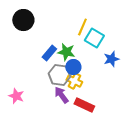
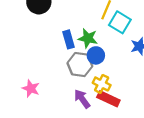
blue rectangle: (49, 53) -> (68, 39), turned -56
yellow cross: (74, 81) -> (102, 84), moved
purple arrow: (61, 95) -> (82, 99), moved

